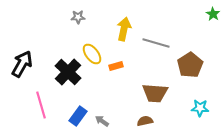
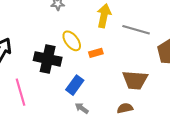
black cross: (68, 72) -> (48, 59), turned -32
blue rectangle: (78, 116) -> (75, 85), moved

